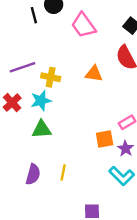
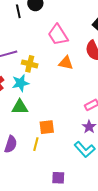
pink trapezoid: (84, 25) -> (58, 35), moved
orange square: (105, 139) -> (47, 127), moved

